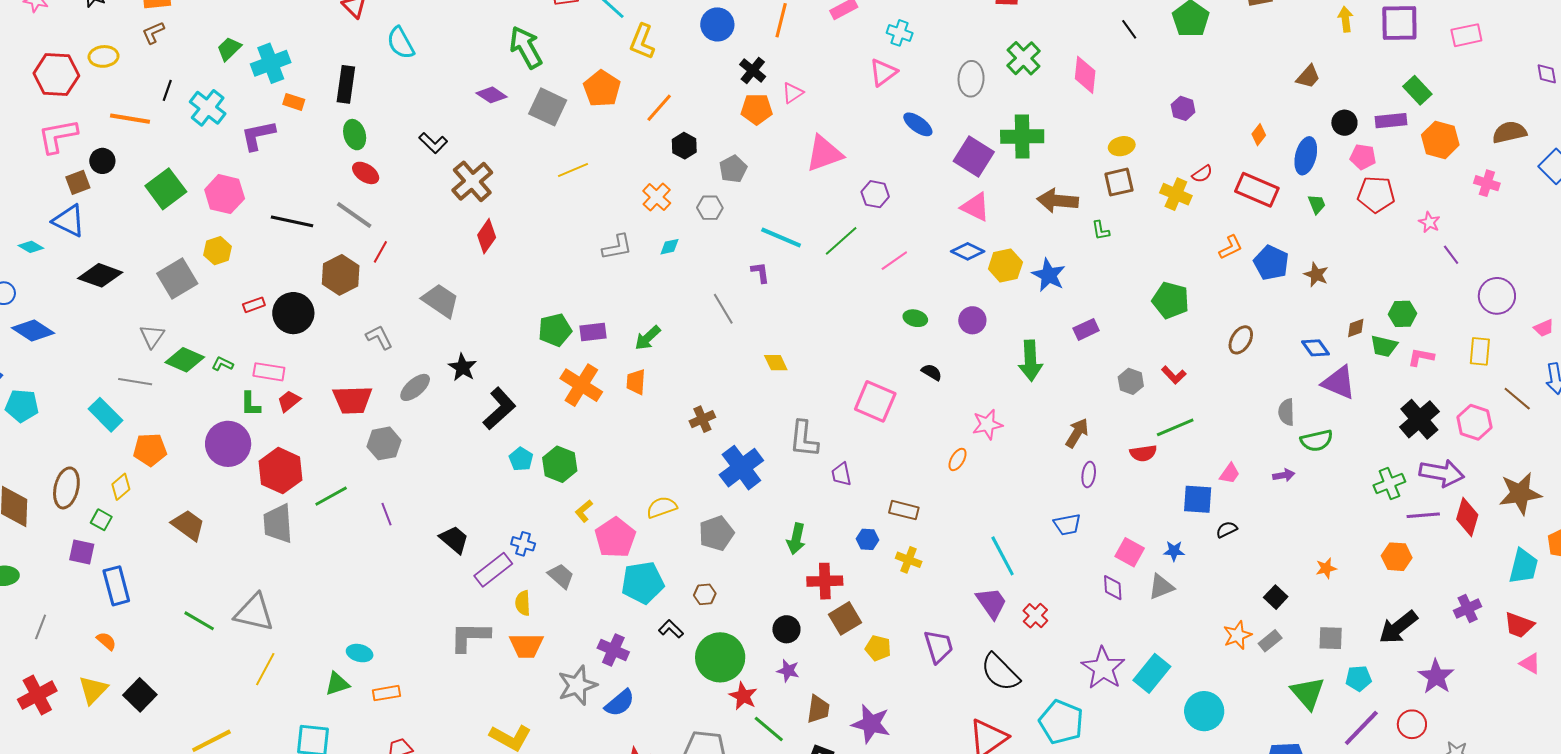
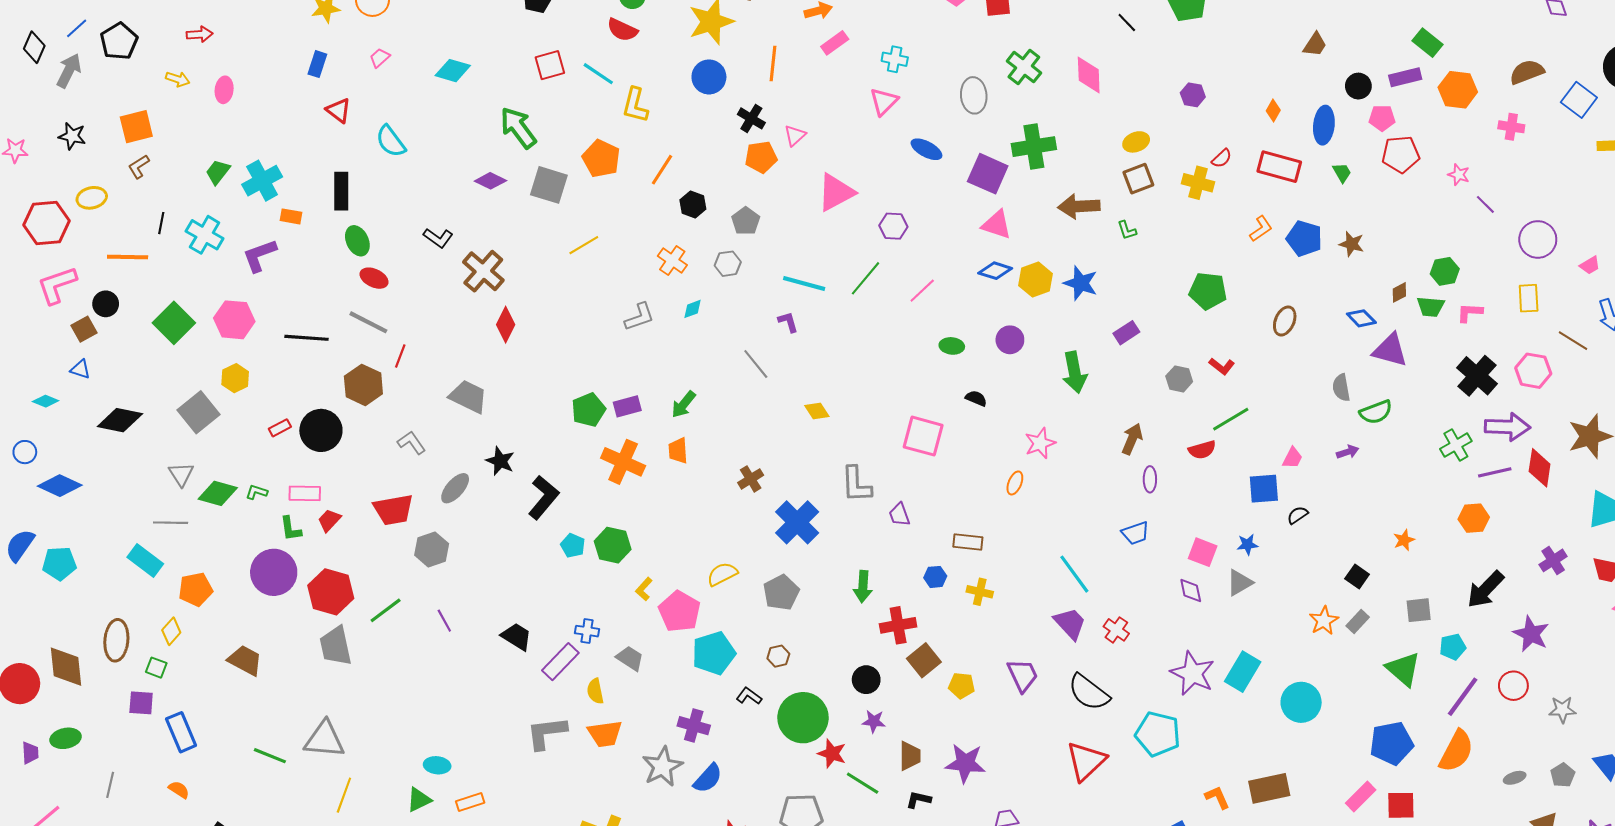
blue triangle: (69, 221) -> (80, 369), size x0.6

